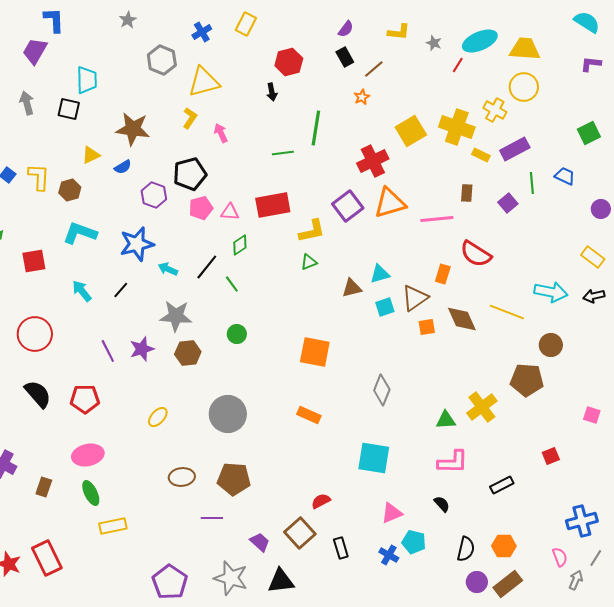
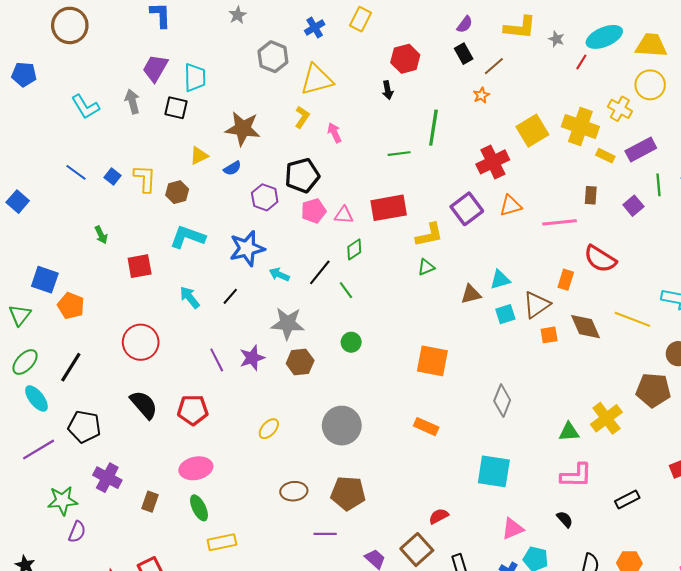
yellow L-shape: (399, 32) -> (520, 28), size x1.4
purple trapezoid: (35, 51) -> (155, 68), moved
orange triangle: (390, 203) -> (511, 206), size x0.7

